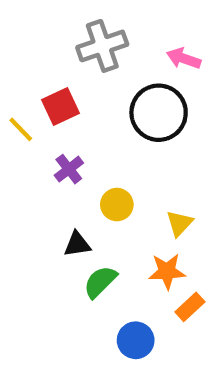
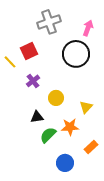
pink arrow: (184, 58) -> (88, 28), turned 91
orange star: (167, 271) -> (70, 127), moved

